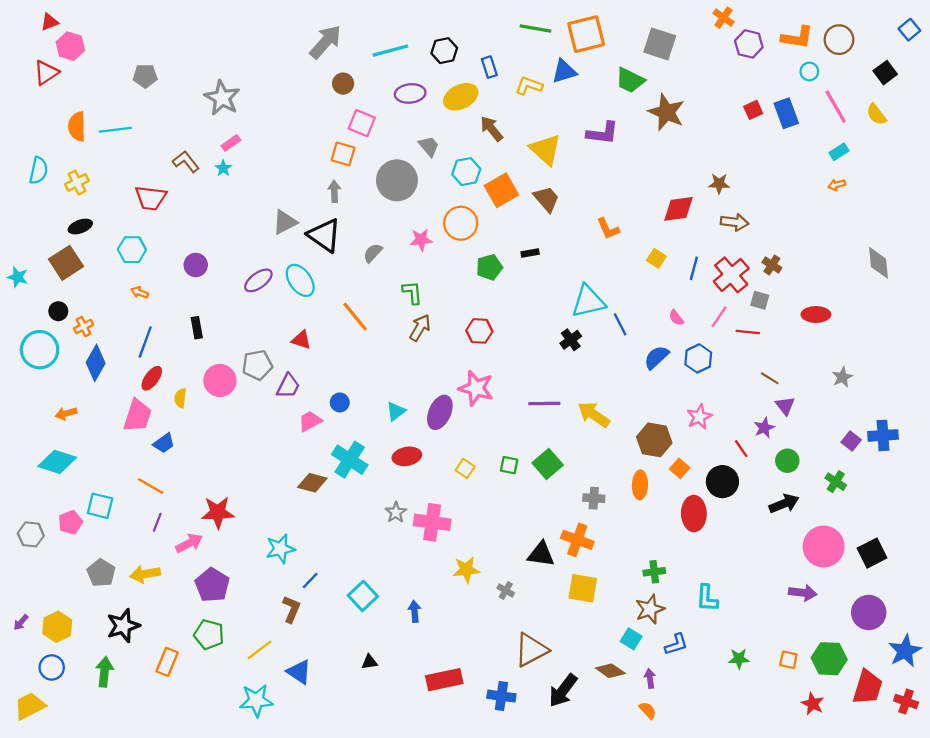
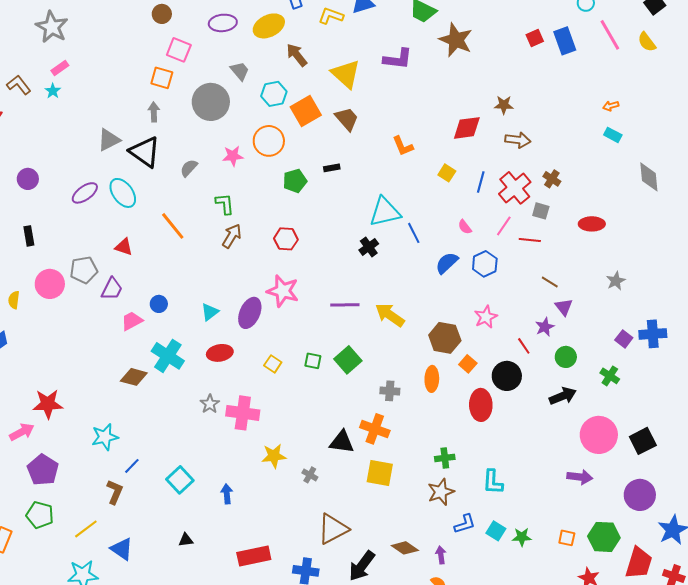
cyan rectangle: (839, 152) -> (613, 135), moved, turned 60
cyan square: (631, 639) -> (496, 531), moved

